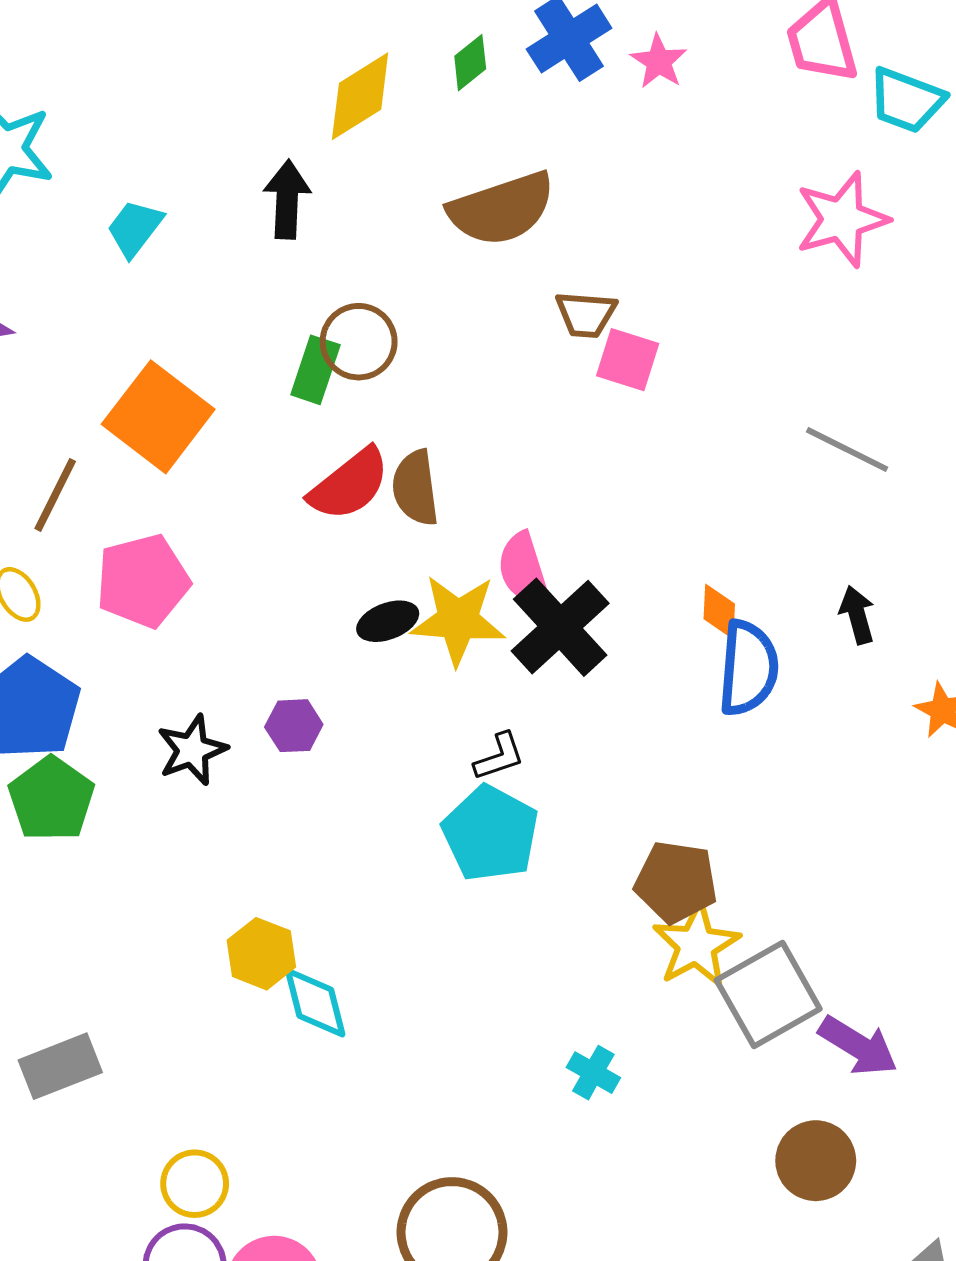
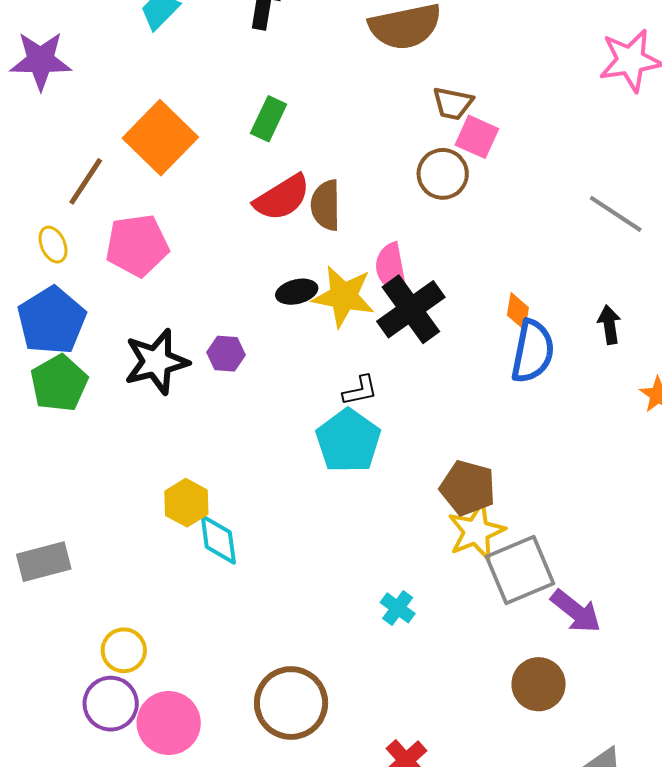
brown circle: (359, 342) -> (443, 174), moved
black star: (192, 750) -> (156, 362), size x1.4

